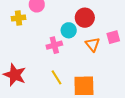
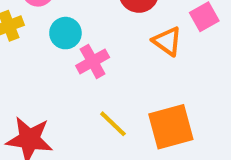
cyan circle: (69, 30) -> (65, 33), moved

